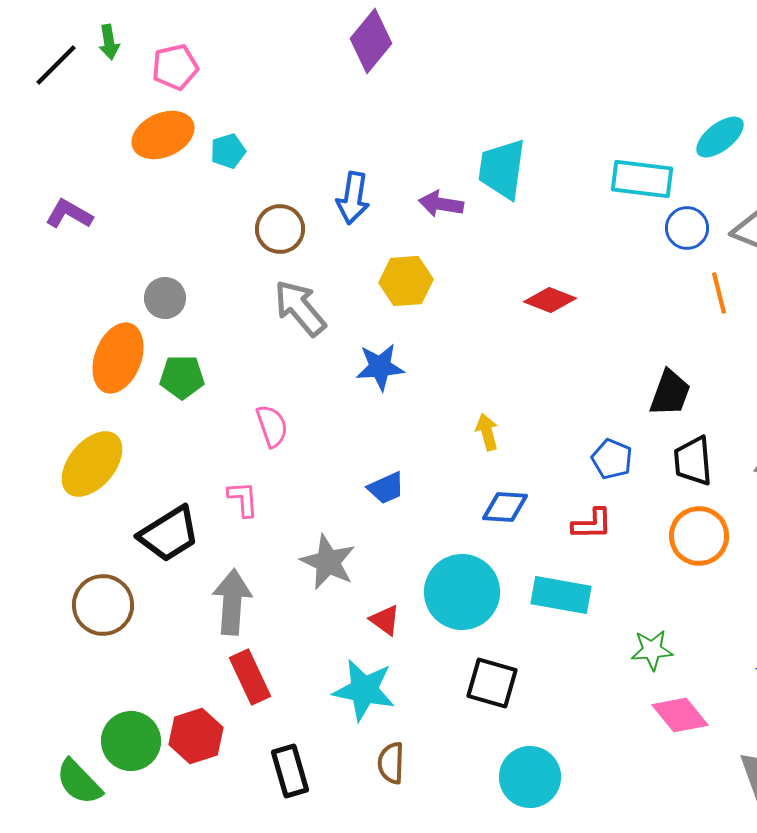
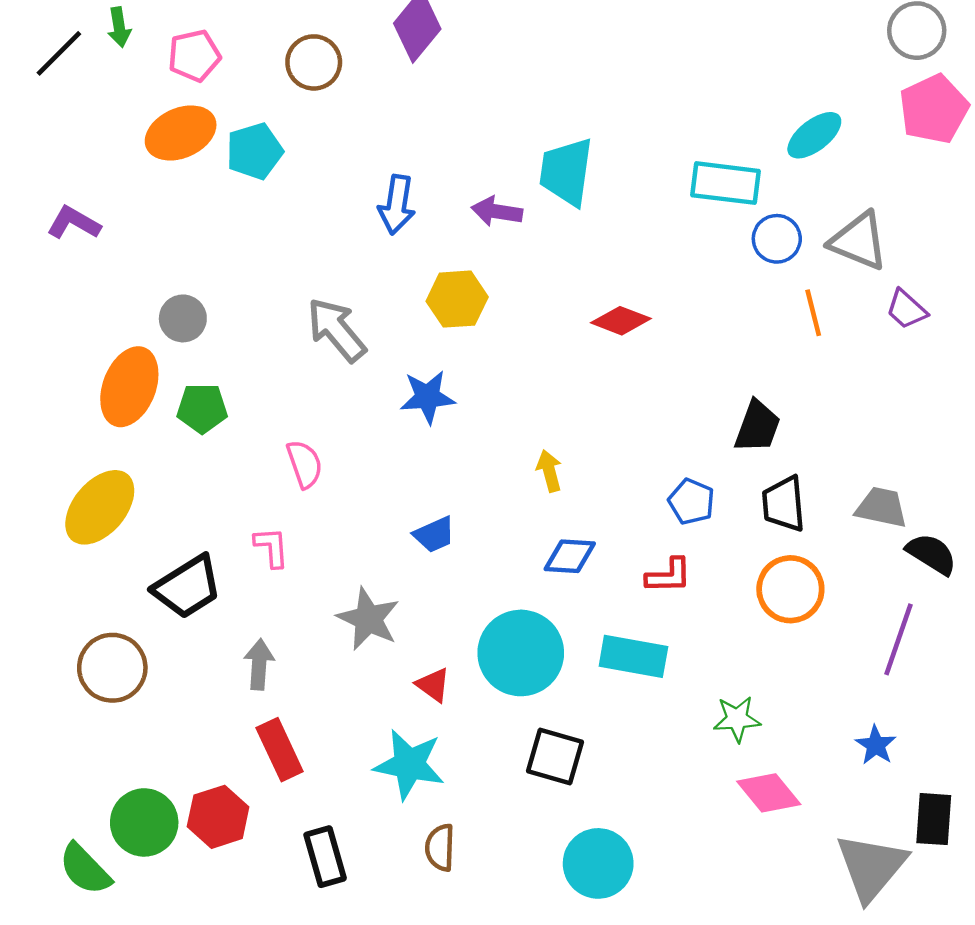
cyan pentagon: (228, 151) -> (255, 151), size x1.4
brown circle: (280, 229) -> (314, 62), moved
gray arrow: (232, 602) -> (259, 664), size x0.7

